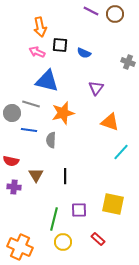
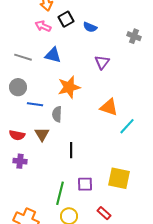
black square: (60, 45) -> (66, 19), turned -35
blue triangle: (47, 81) -> (53, 55), size x0.7
gray line: (31, 104) -> (23, 57), moved
orange triangle: (110, 122) -> (109, 107), moved
brown triangle: (36, 175) -> (42, 134), moved

